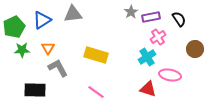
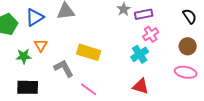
black semicircle: (179, 19) -> (190, 16), moved
green star: (22, 50) -> (24, 56), moved
gray L-shape: (58, 68) -> (64, 68), moved
pink ellipse: (170, 75) -> (186, 72), moved

